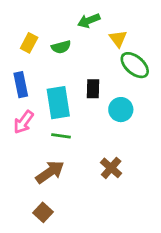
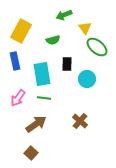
yellow rectangle: (29, 43) -> (21, 31), size x1.6
green semicircle: (61, 47) -> (53, 40), moved
pink arrow: (24, 122) -> (18, 98), moved

